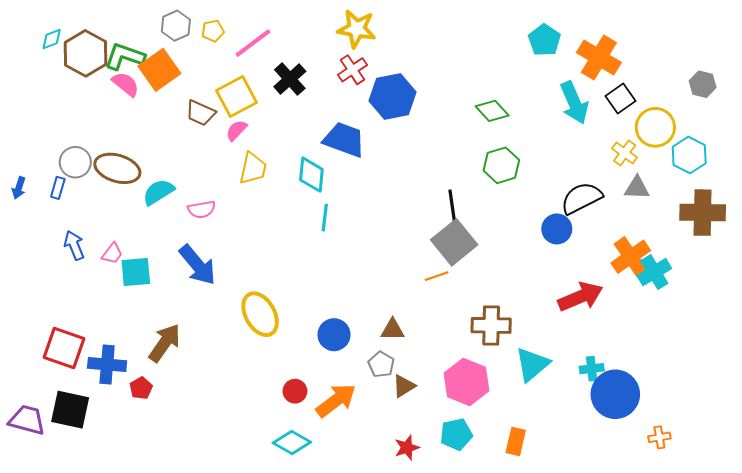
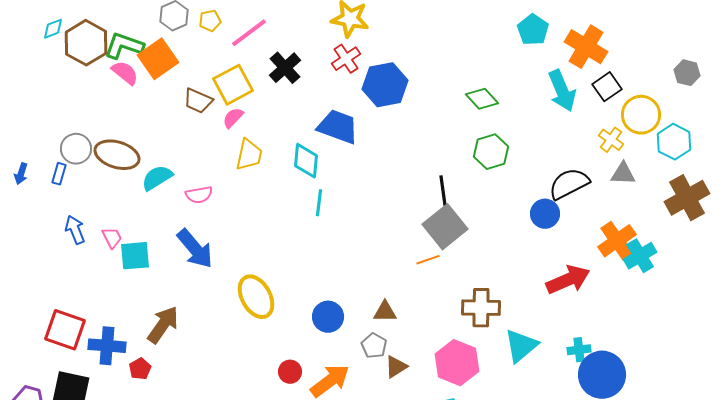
brown cross: (703, 213) -> (687, 198), turned -30
pink trapezoid: (112, 254) -> (112, 238), turned -65

